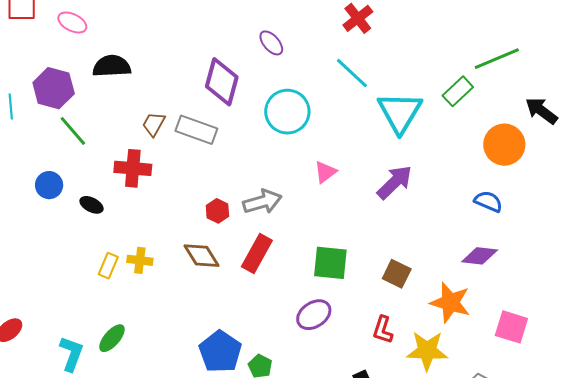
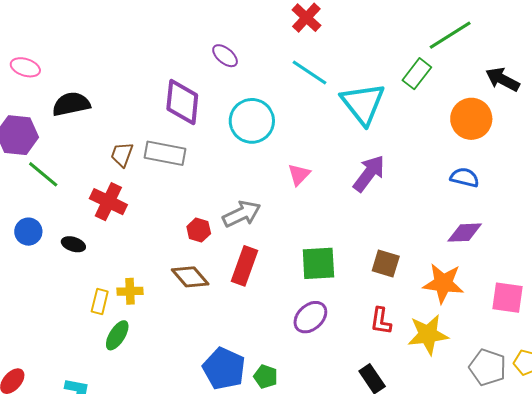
red cross: (133, 168) -> (108, 202), turned 30
green ellipse: (112, 338) -> (117, 335), moved

